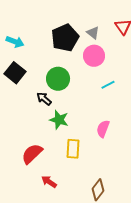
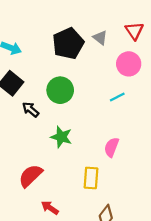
pink circle: (94, 56) -> (129, 64), moved
black arrow: (44, 99) -> (31, 110), moved
yellow rectangle: (73, 149) -> (91, 178), moved

